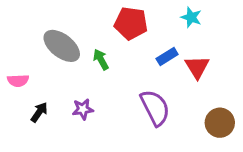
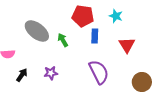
cyan star: (191, 17) -> (116, 16), moved
blue rectangle: (167, 56) -> (95, 36), moved, turned -56

